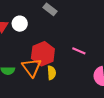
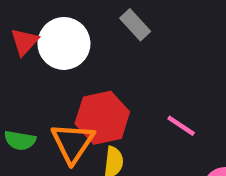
white circle: (20, 24) -> (64, 43), size x1.5

